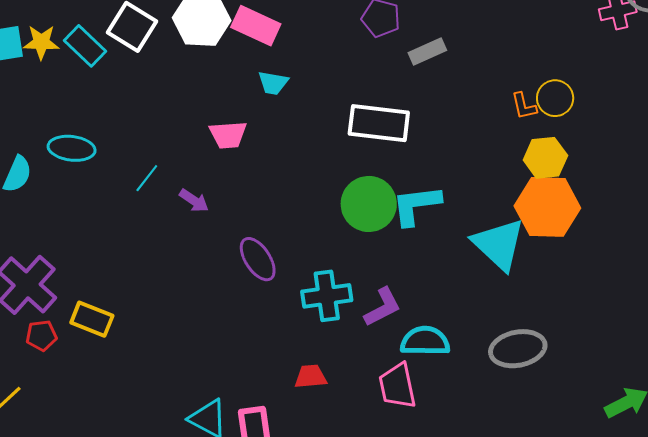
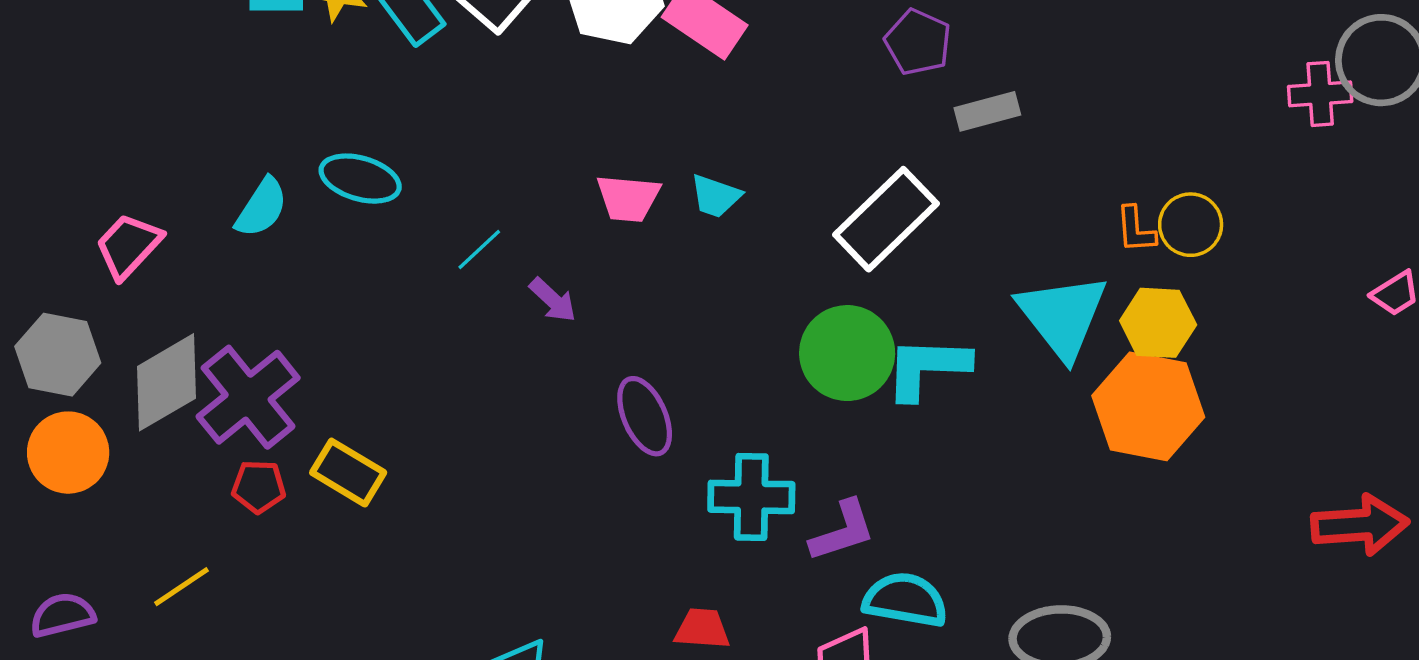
cyan trapezoid: (273, 83) -> (716, 196), moved
white rectangle: (379, 123) -> (886, 219), turned -60
cyan triangle: (499, 244) -> (1062, 316), moved

